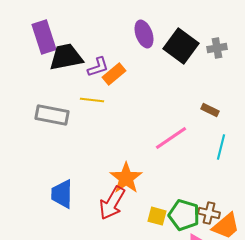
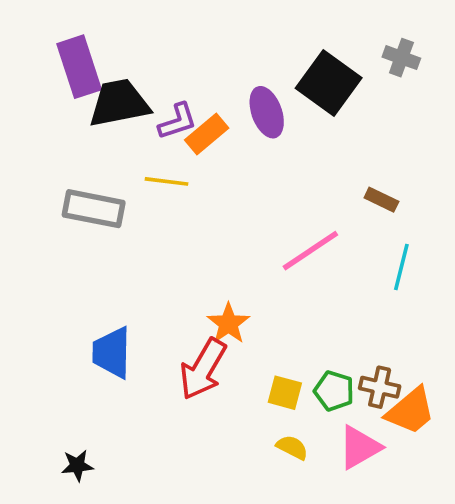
purple ellipse: (144, 34) -> (267, 112), moved
gray cross: (217, 48) -> (401, 58), moved, turned 30
orange star: (126, 178) -> (228, 323), size x0.7
green pentagon: (184, 215) -> (334, 391), size x0.7

